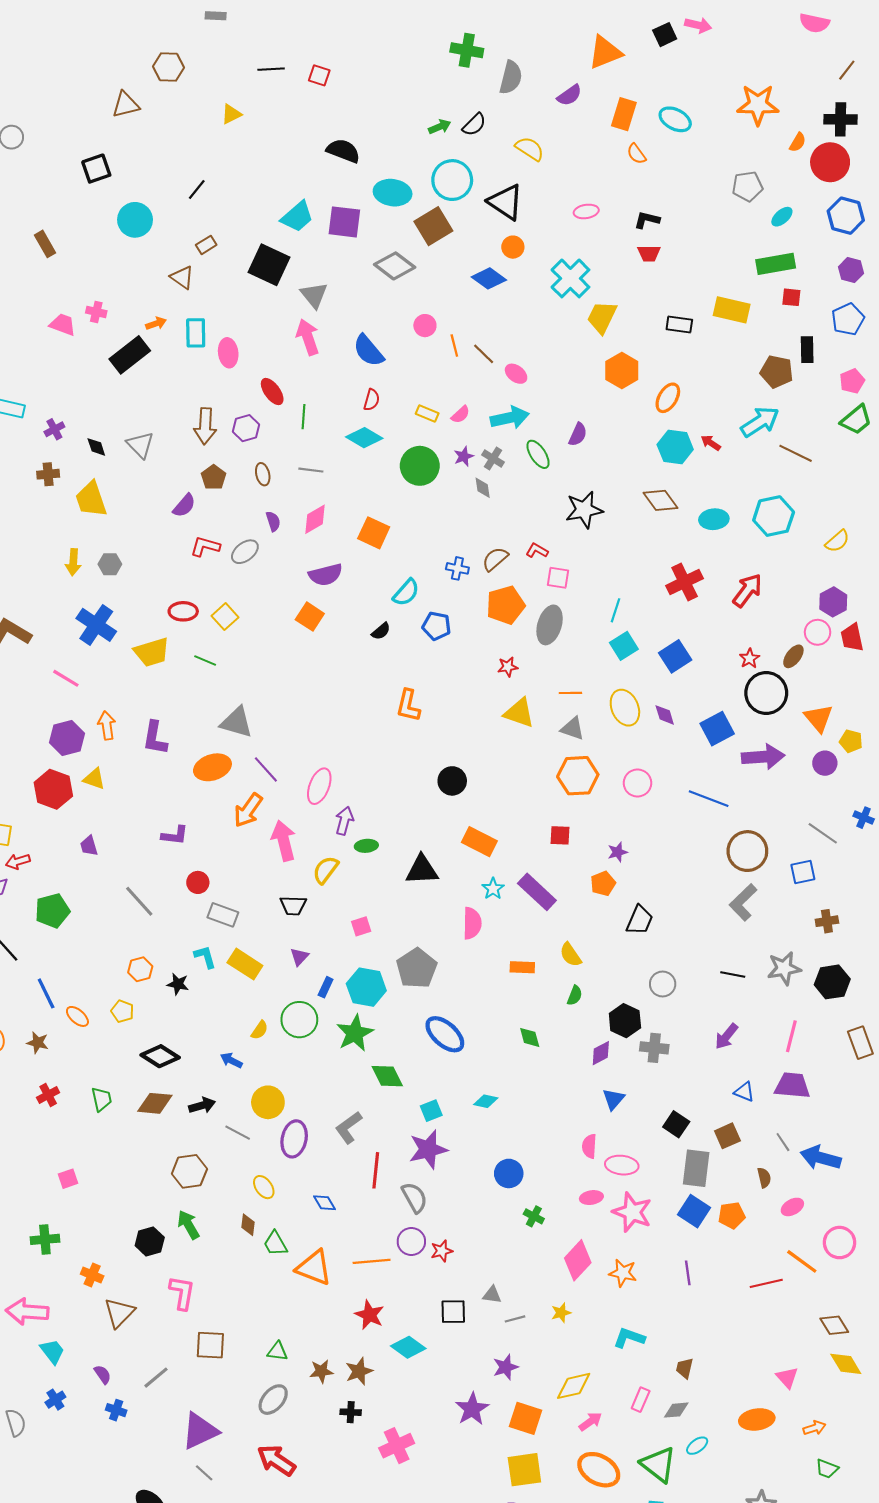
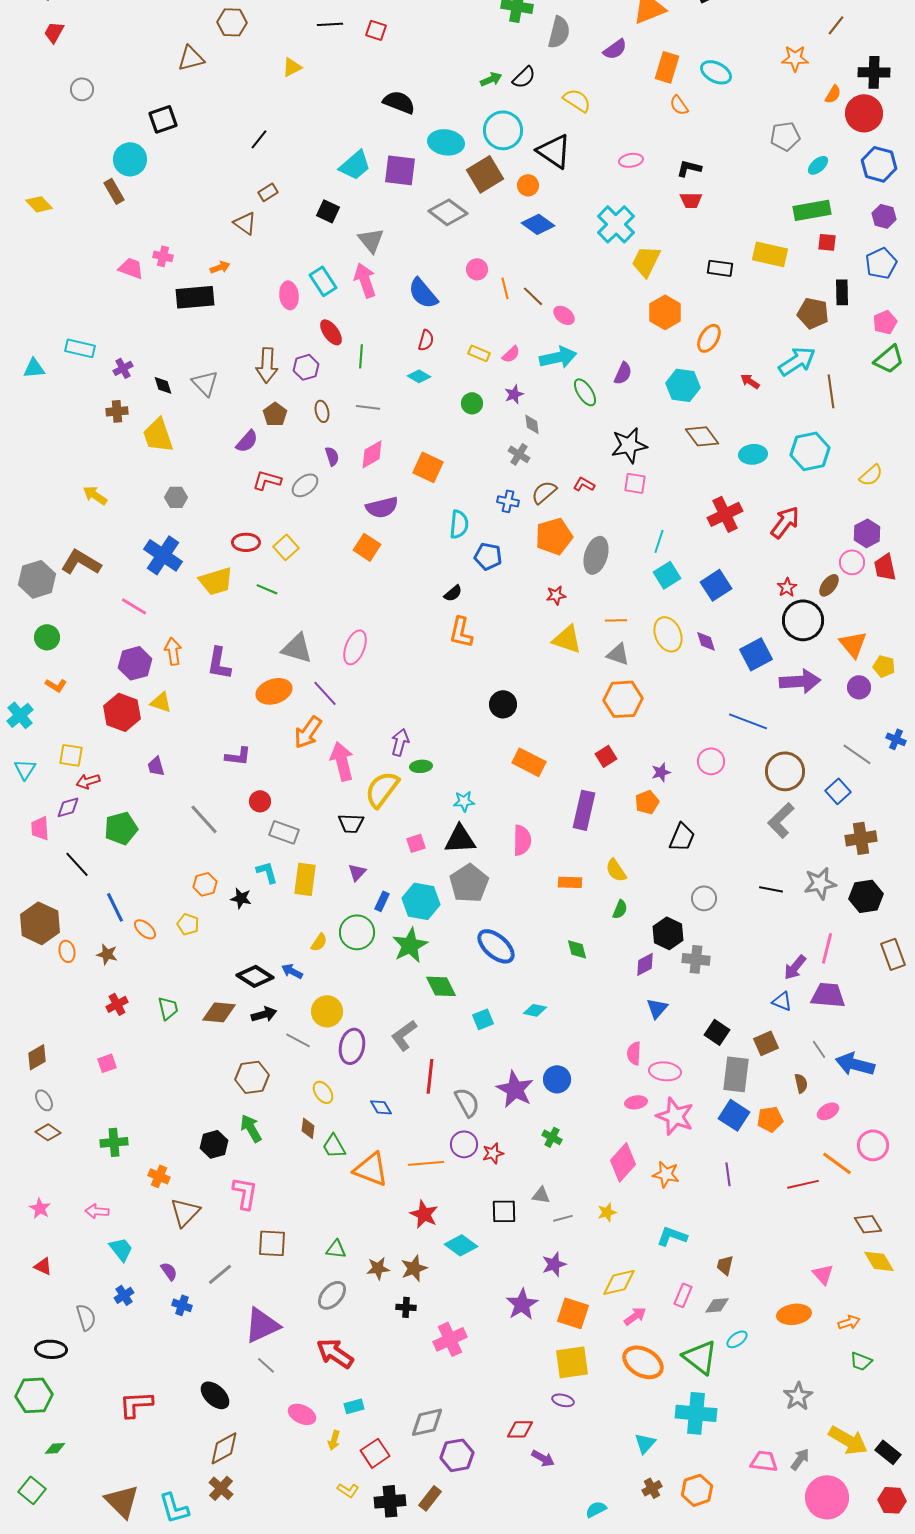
brown line: (847, 70) -> (836, 25), moved
orange star: (758, 105) -> (795, 58), size x0.7
cyan circle: (135, 220) -> (130, 159), moved
orange circle: (513, 247) -> (528, 185), moved
black square: (269, 265) -> (328, 211), size x0.6
cyan rectangle: (196, 333) -> (323, 281), moved, turned -32
black rectangle: (130, 355) -> (195, 297), turned 33
cyan diamond: (364, 438) -> (419, 376), size x0.7
cyan hexagon: (675, 447) -> (683, 385), moved
brown line: (796, 453) -> (831, 391), turned 56
gray cross: (493, 459) -> (519, 454), moved
green circle: (420, 466) -> (472, 403), size x0.6
yellow arrow: (73, 562) -> (95, 495), moved, turned 120
pink square: (558, 578) -> (635, 483), moved
cyan semicircle: (406, 592) -> (459, 524), turned -36
black semicircle: (381, 631) -> (453, 593), moved
pink circle: (637, 783) -> (711, 761), moved
pink ellipse: (319, 786) -> (355, 647), moved
red square: (560, 835) -> (606, 756), turned -35
yellow semicircle: (326, 870) -> (382, 789), size x1.4
black triangle: (422, 870) -> (460, 839), moved
blue square: (803, 872) -> (838, 791), turned -30
cyan star: (493, 889) -> (464, 801), moved, turned 30
purple rectangle: (537, 892) -> (584, 810), turned 60
brown cross: (827, 921) -> (861, 838), size x1.4
yellow rectangle: (245, 964) -> (305, 879), turned 64
purple arrow: (726, 1036) -> (795, 967), moved
black diamond: (160, 1056) -> (255, 976), moved
purple star: (428, 1149) -> (515, 1089), moved, turned -30
pink square: (68, 1179) -> (107, 1063), moved
green cross: (534, 1216) -> (552, 1137), moved
pink arrow: (27, 1312) -> (97, 1211), size x0.6

